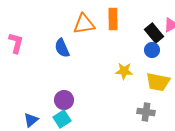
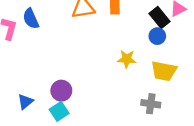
blue semicircle: (62, 48) -> (31, 19), moved
blue triangle: (31, 120) -> (25, 102), moved

